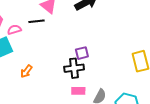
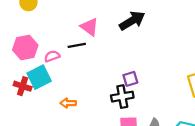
orange arrow: (26, 71) -> (68, 103), turned 56

